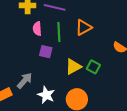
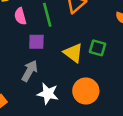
yellow triangle: (73, 67) -> (73, 53), turned -42
gray arrow: (25, 81) -> (30, 71), moved

